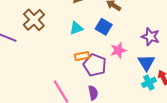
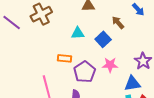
orange rectangle: (82, 56) -> (64, 58), moved
blue triangle: (146, 63) -> (132, 84), turned 36

